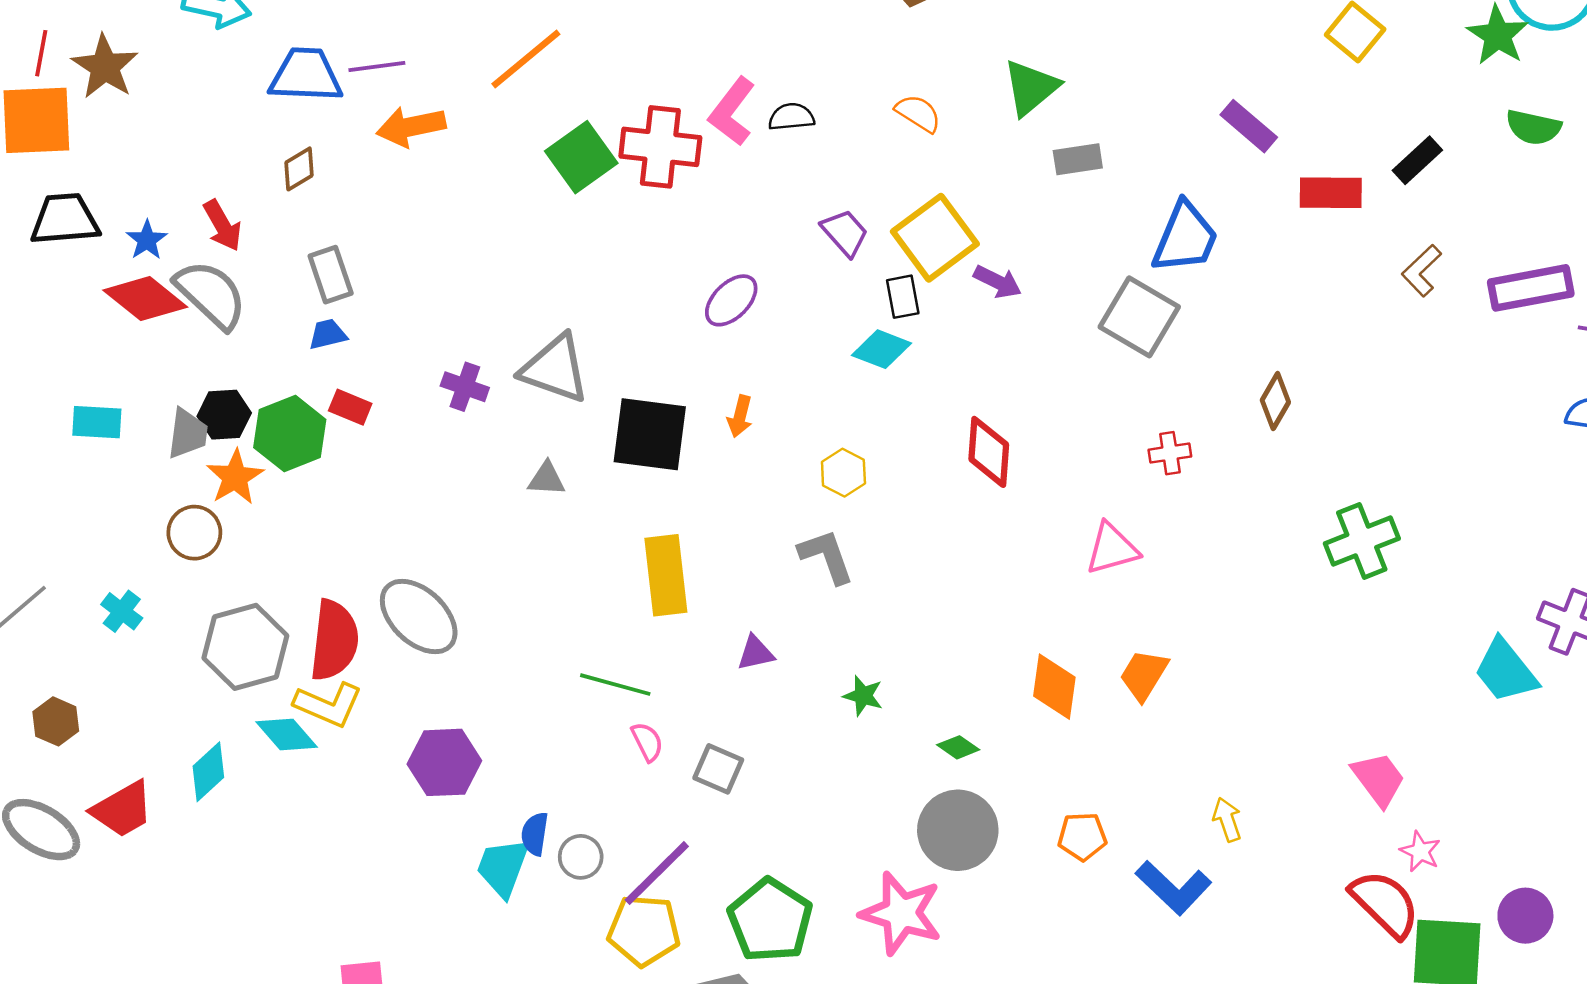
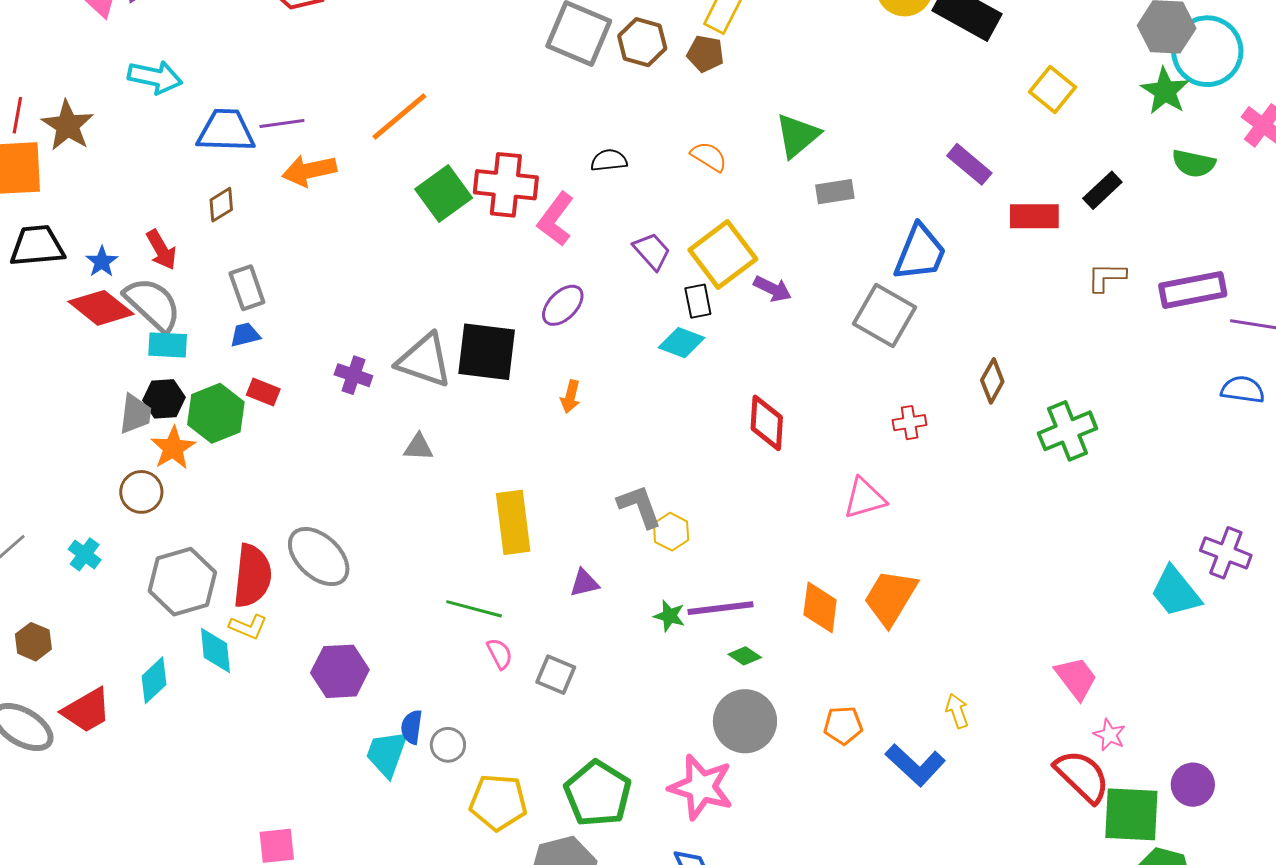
pink L-shape: (732, 112) -> (556, 219), moved
brown L-shape: (1422, 271) -> (1107, 277), turned 45
cyan rectangle: (97, 422) -> (168, 345), moved
black square: (650, 434) -> (487, 352), moved
yellow hexagon: (843, 473) -> (671, 532), moved
green cross: (1362, 541) -> (1068, 431), moved
orange trapezoid: (1144, 675) -> (890, 598), size x1.4
yellow L-shape: (328, 705) -> (248, 627), size x0.7
cyan diamond: (287, 735) -> (215, 650), turned 36
purple line: (657, 873) -> (720, 608), moved, turned 38

